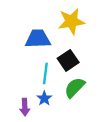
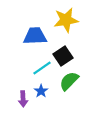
cyan line: (45, 73) -> (42, 68), turned 48

